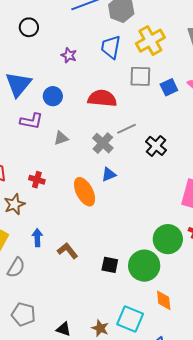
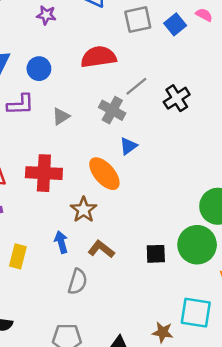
black cross: (156, 146) -> (177, 98), turned 30
red cross: (37, 180) -> (44, 173), size x1.8
brown star: (14, 204) -> (84, 210), moved
gray semicircle: (16, 267) -> (78, 282), moved

